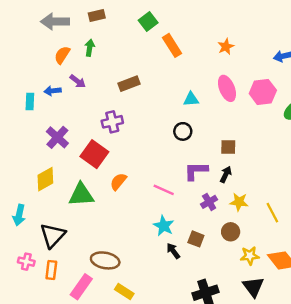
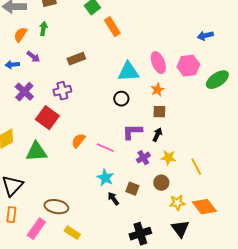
orange star: (226, 47) -> (157, 90), moved
cyan triangle: (191, 99) -> (128, 72), size x1.6
purple cross: (57, 137) -> (24, 92), moved
orange semicircle: (118, 182) -> (78, 141), moved

